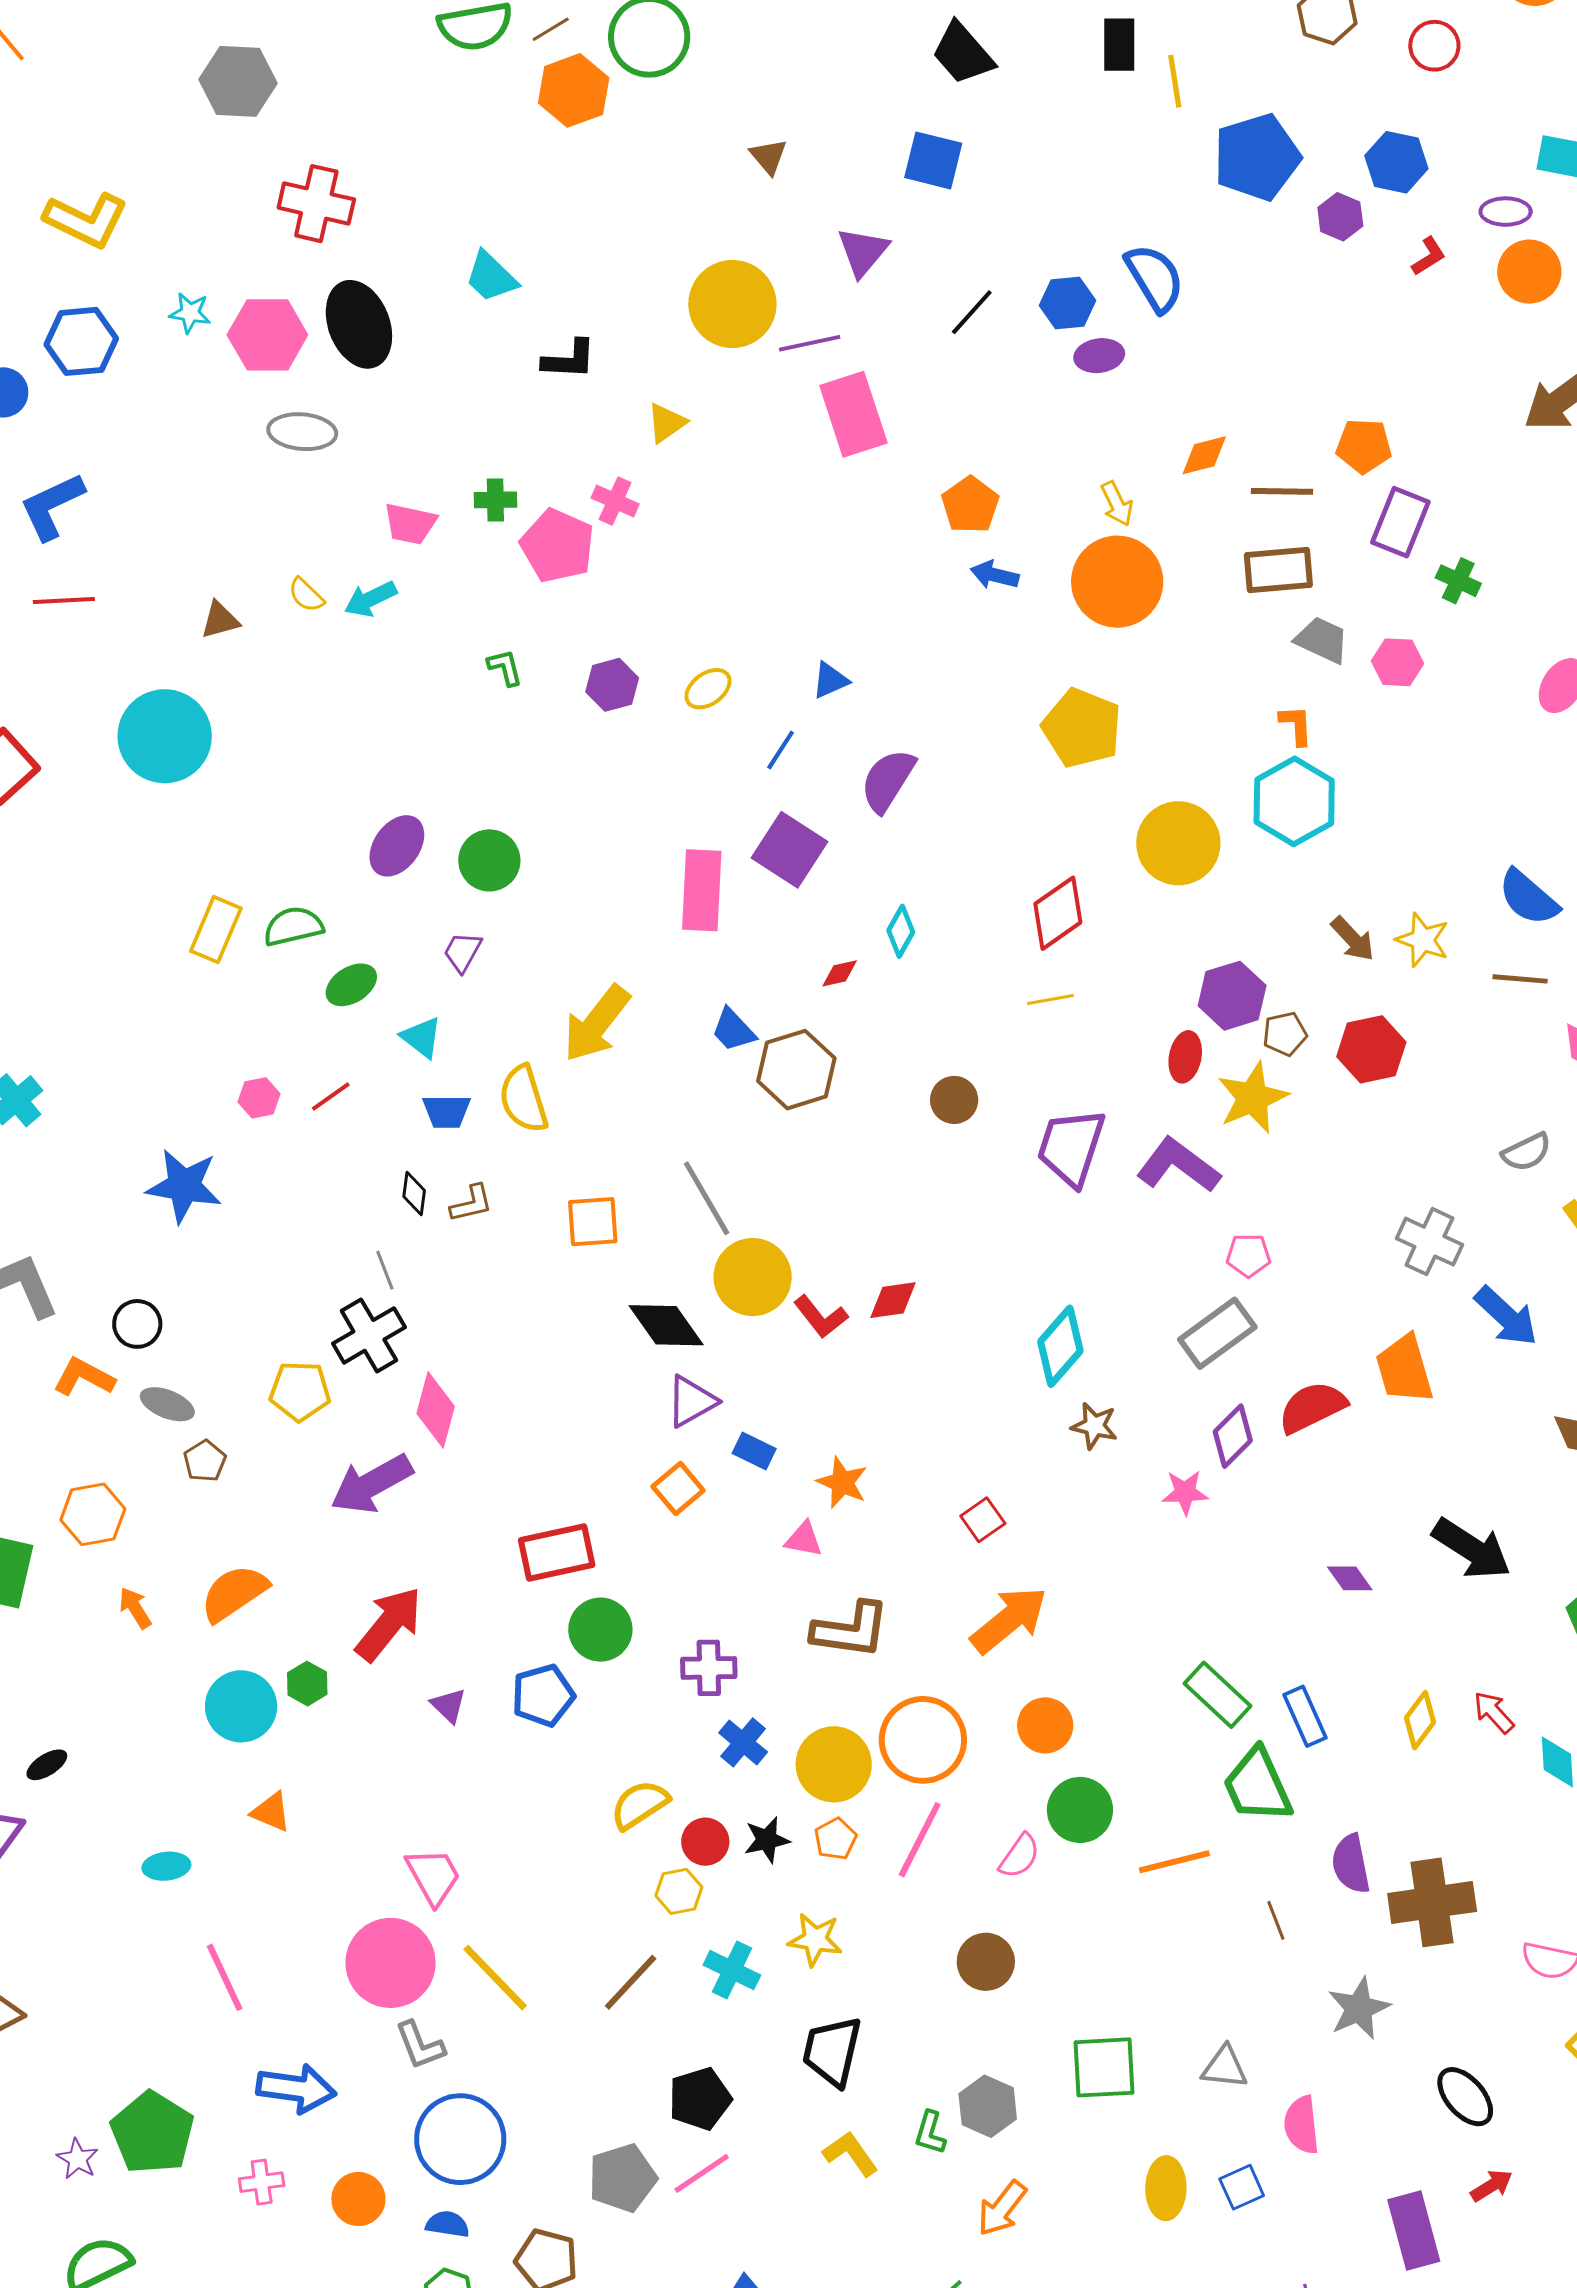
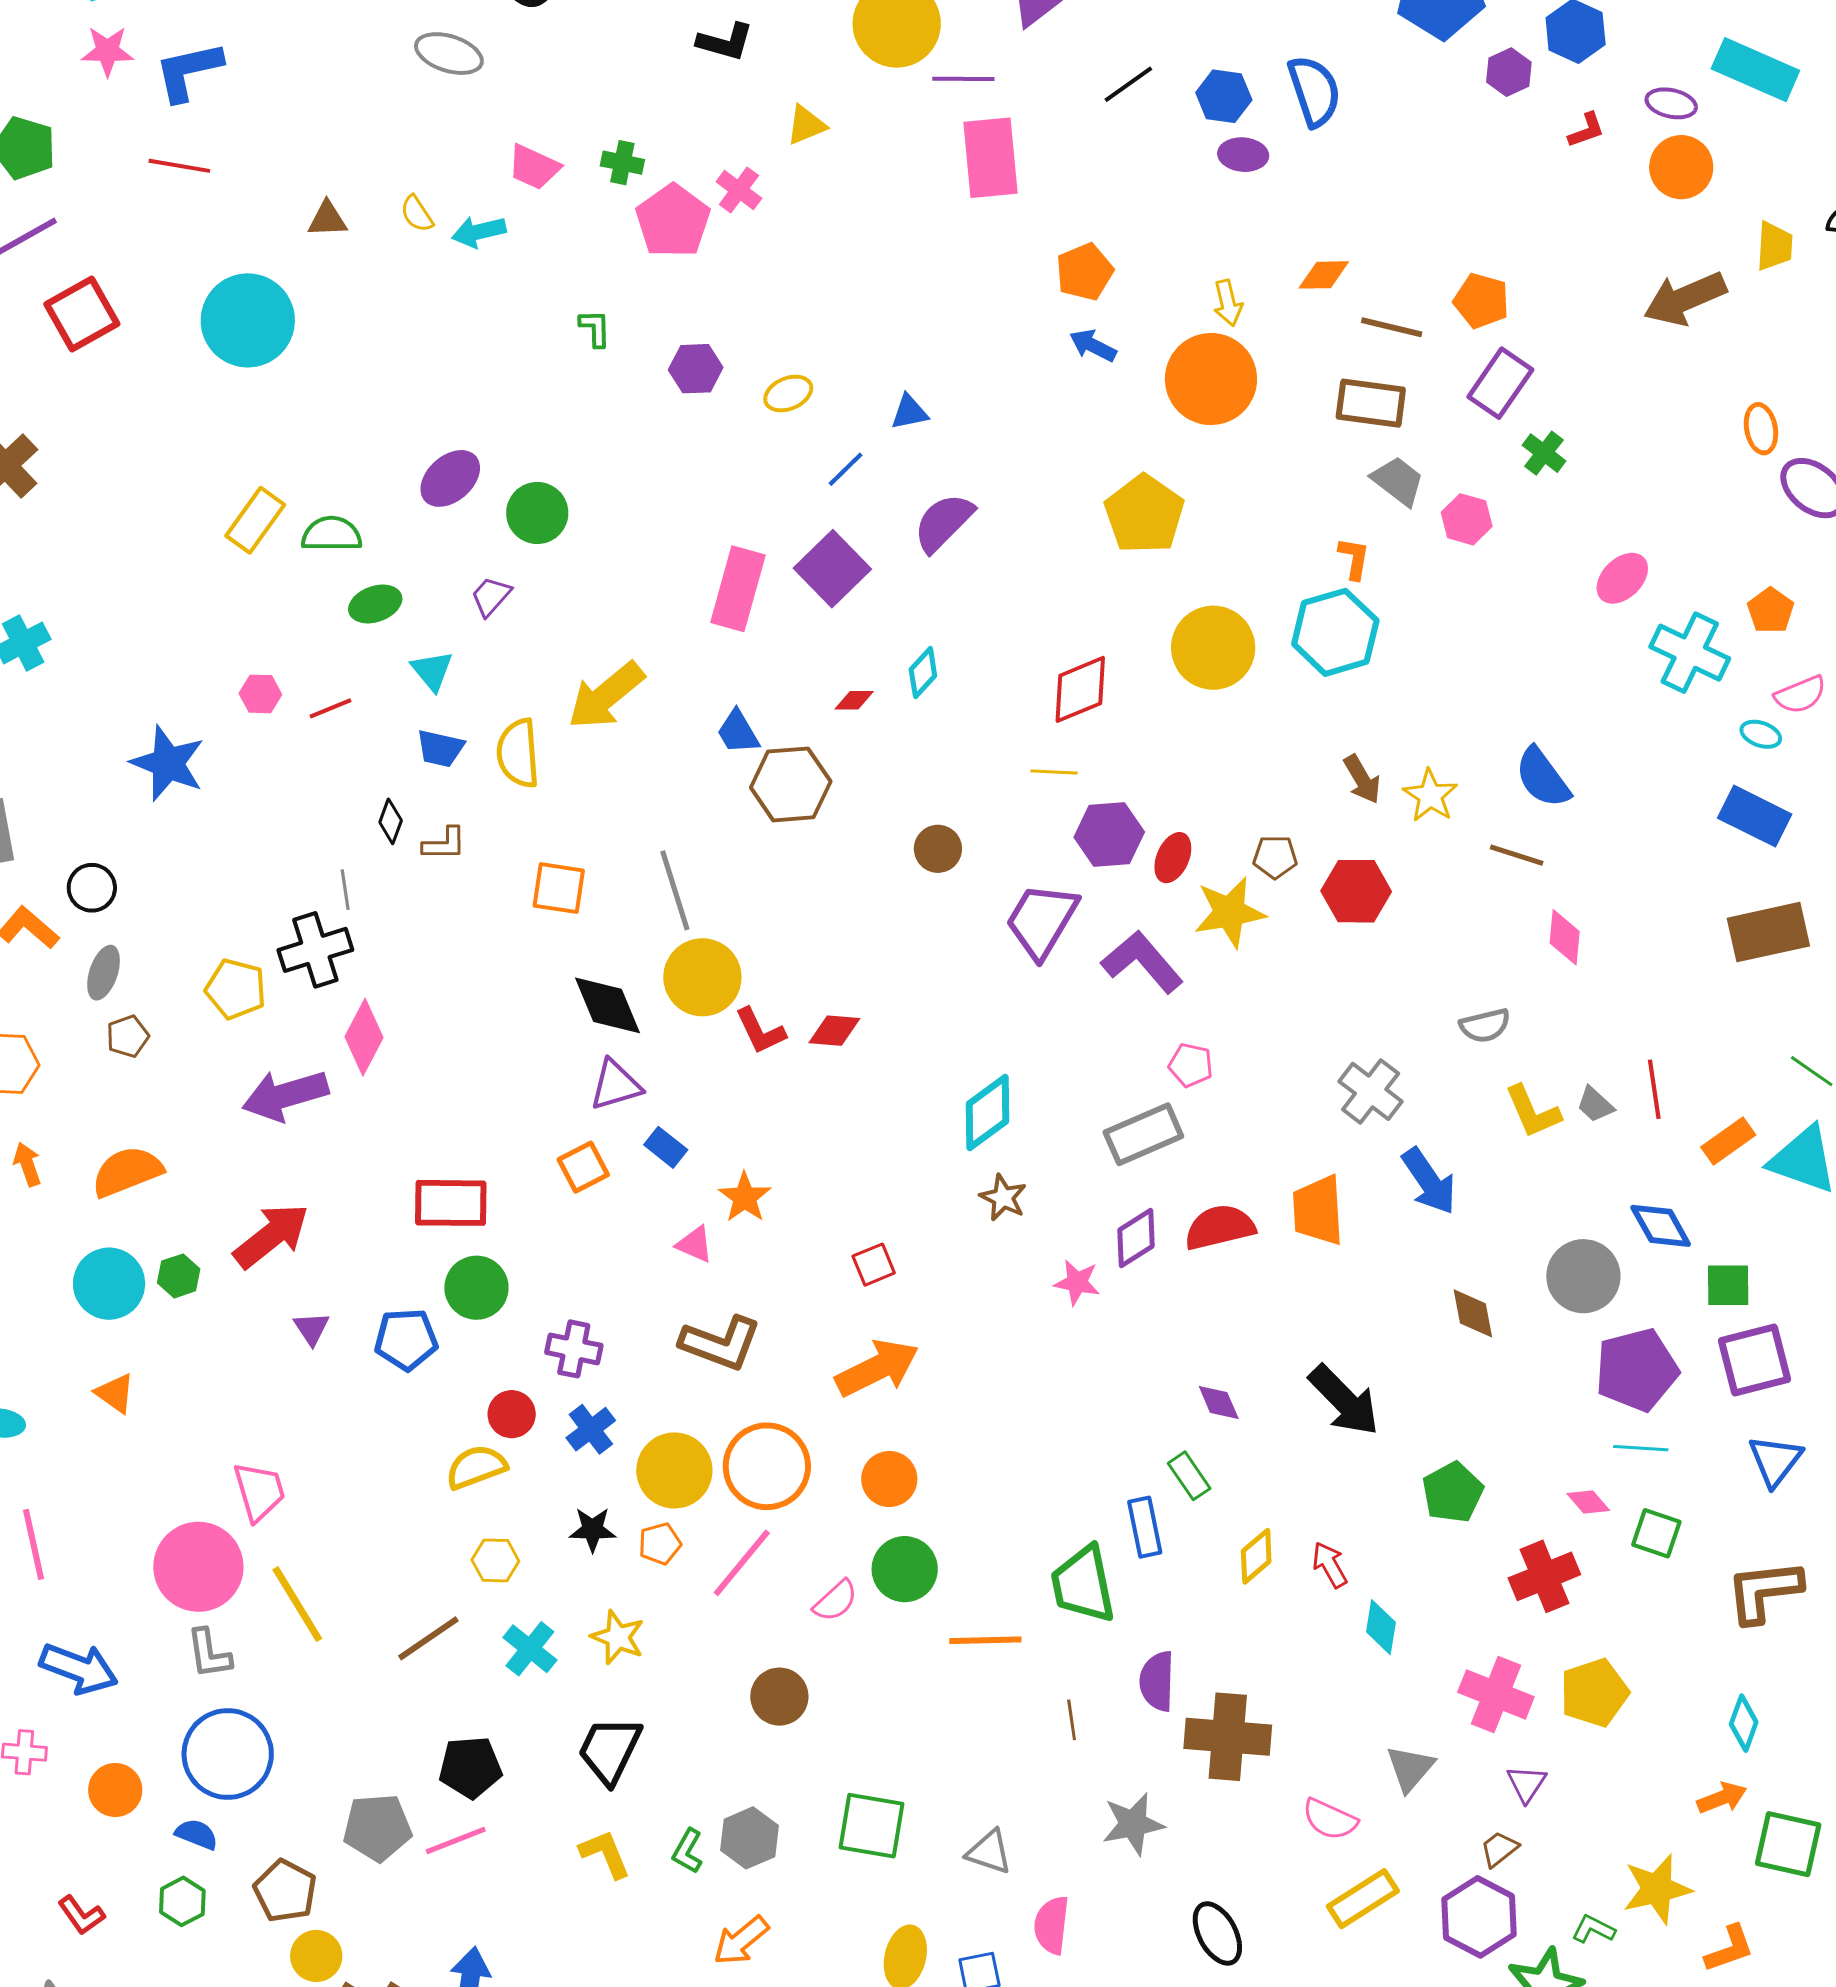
purple hexagon: (1232, 996) -> (1109, 835), moved
gray ellipse: (167, 1404) -> (104, 973), turned 74
green rectangle: (1217, 1695) -> (1189, 1476), moved, size x0.7
red circle: (705, 1842) -> (512, 1414), moved

